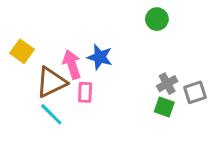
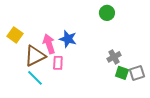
gray square: (195, 92) -> (137, 73), moved
green square: (164, 107) -> (122, 73), moved

